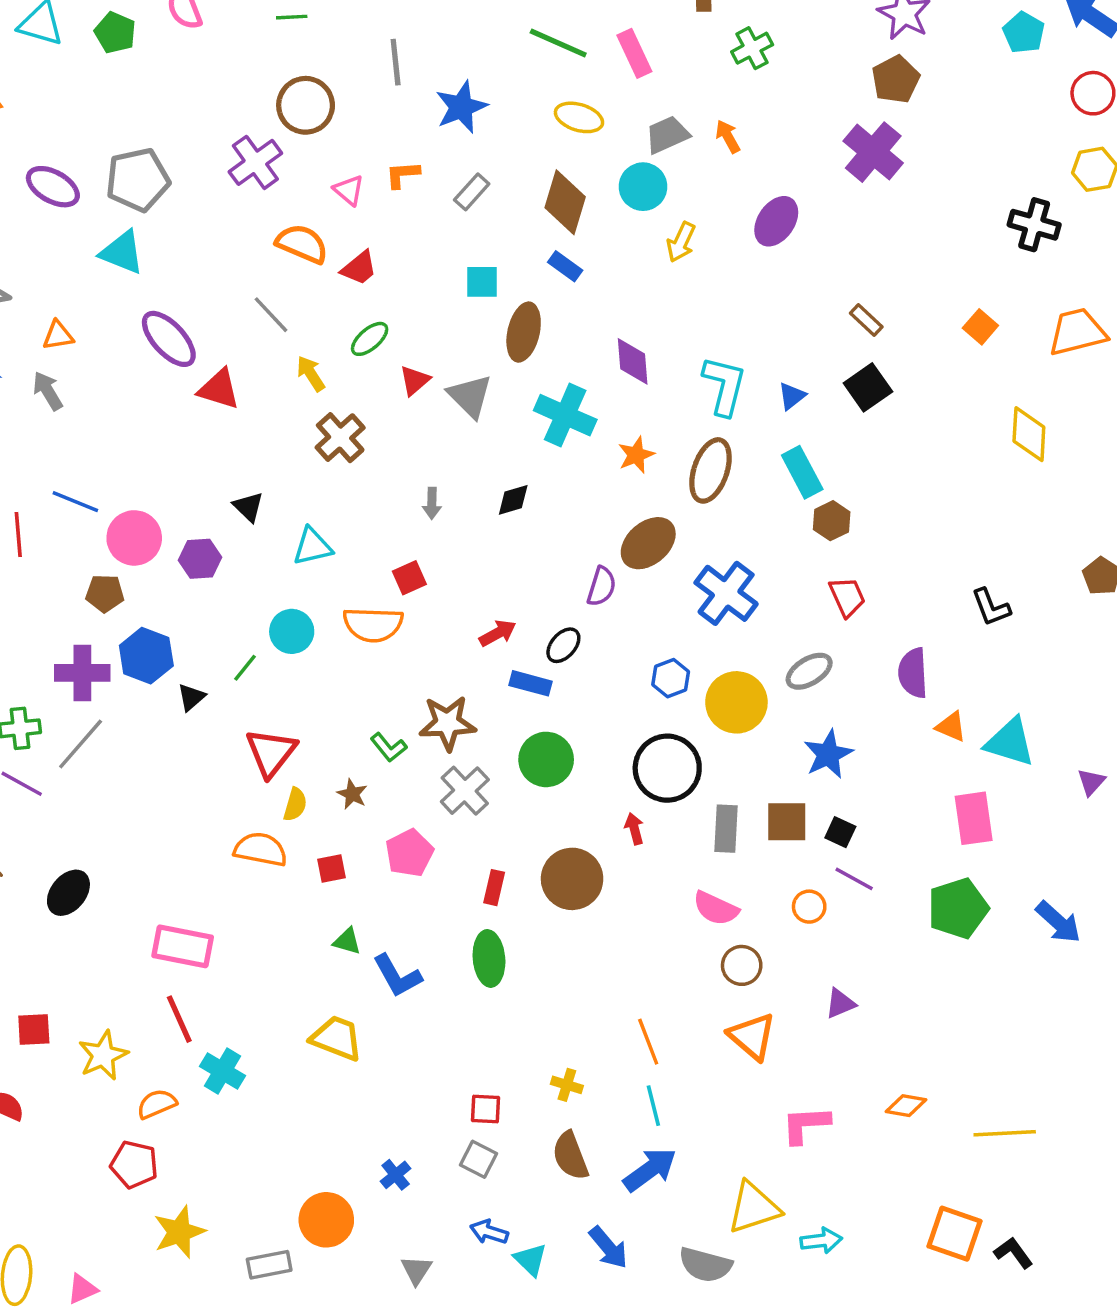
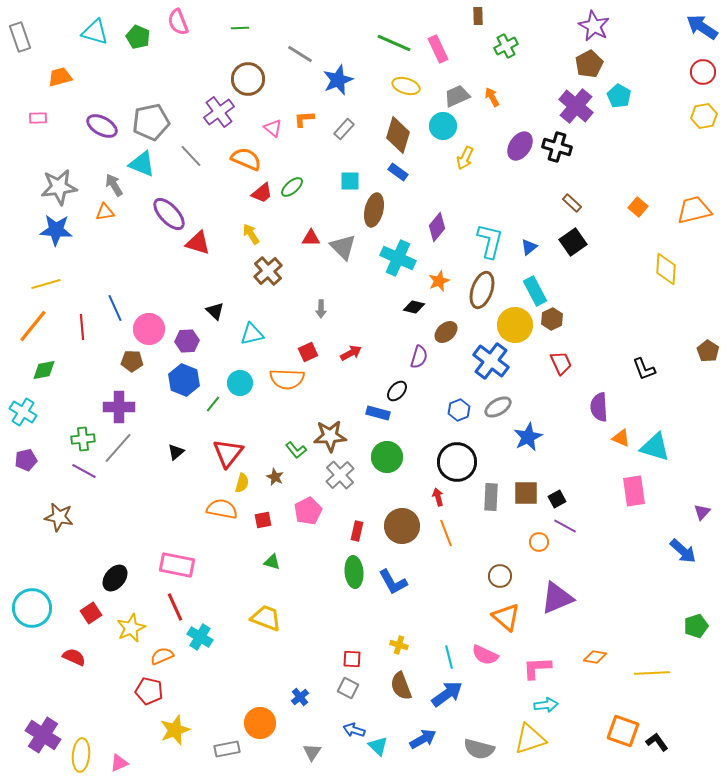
cyan pentagon: (1024, 33) -> (619, 96), moved
gray line: (396, 62) -> (300, 54), turned -52
black cross: (1034, 225) -> (557, 147), moved
red trapezoid: (359, 268) -> (262, 193), moved
gray line: (271, 315) -> (191, 156), moved
green ellipse: (370, 339) -> (292, 187), moved
purple diamond: (633, 361) -> (437, 227), turned 44
red triangle: (415, 380) -> (311, 238), turned 42
gray arrow: (48, 391) -> (114, 185), moved
black diamond: (513, 500) -> (414, 307), moved, turned 30
blue line: (75, 502) -> (115, 308), turned 44
brown ellipse: (648, 543) -> (446, 332), size x0.7
red arrow: (498, 633) -> (351, 353), moved
blue hexagon: (146, 656) -> (184, 380), moved
gray ellipse: (809, 671) -> (498, 407), moved
black triangle: (191, 697) -> (176, 452), moved
yellow circle: (736, 702) -> (515, 325), moved
blue star: (828, 754) -> (528, 437), moved
purple triangle: (1091, 782) -> (702, 512), moved
black square: (840, 832) -> (557, 499), turned 36
black ellipse: (68, 893) -> (115, 578), moved
pink semicircle: (716, 908) -> (485, 655), moved
green pentagon: (958, 908) -> (696, 626), moved, size x0.7
blue L-shape: (397, 976) -> (393, 582), moved
purple triangle: (840, 1003) -> (557, 598), size x1.8
red square: (34, 1029) -> (91, 613), turned -30
orange line: (648, 1042) -> (446, 533), moved
yellow triangle: (754, 1208) -> (530, 739), moved
cyan arrow: (821, 1241) -> (546, 705), moved
blue arrow: (608, 1248) -> (423, 739), turned -80

